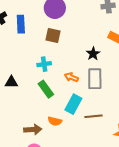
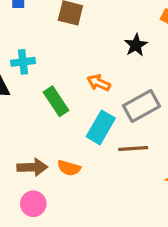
cyan cross: (44, 64) -> (23, 62), moved
gray rectangle: (95, 79) -> (141, 106), moved, turned 60
orange semicircle: (55, 121) -> (69, 168), moved

